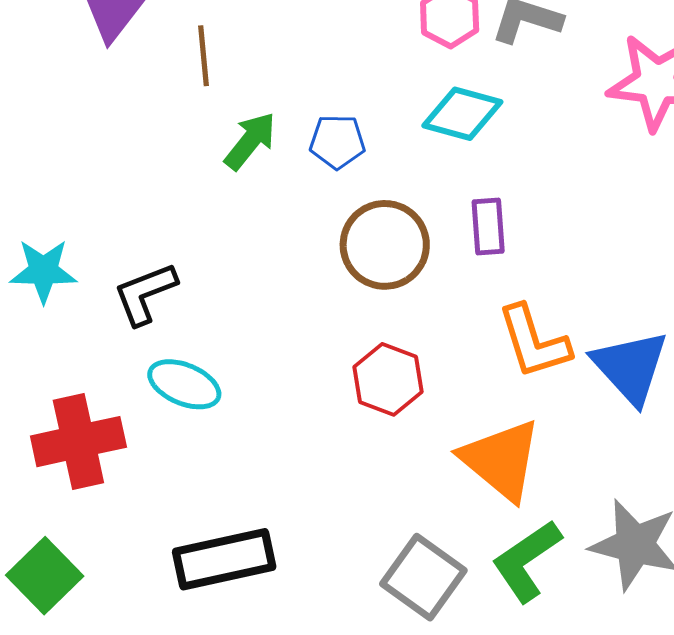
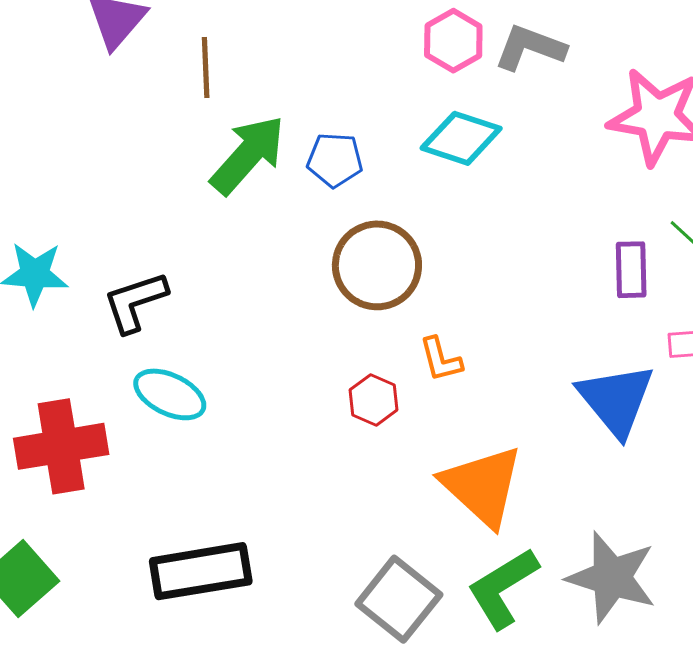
green arrow: (250, 141) -> (248, 155), size x1.4
purple rectangle: (488, 227) -> (631, 270), moved
orange L-shape: (534, 342) -> (441, 359), moved, size x0.6
red hexagon: (388, 379) -> (374, 400), size x0.7

